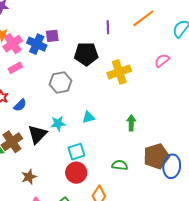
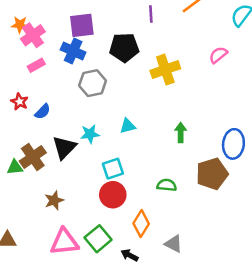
purple square: (52, 36) -> (82, 25), size x1.5
blue cross: (37, 44) -> (73, 51), moved
blue ellipse: (172, 166) -> (233, 144), moved

